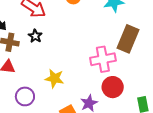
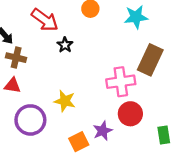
black star: (35, 36) -> (65, 45), moved
purple circle: (25, 96) -> (30, 120), size x1.4

